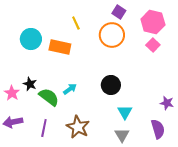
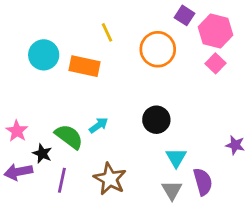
purple square: (119, 12) -> (185, 15), moved
black star: (30, 84) -> (42, 154), moved
purple semicircle: (158, 129) -> (203, 182), moved

